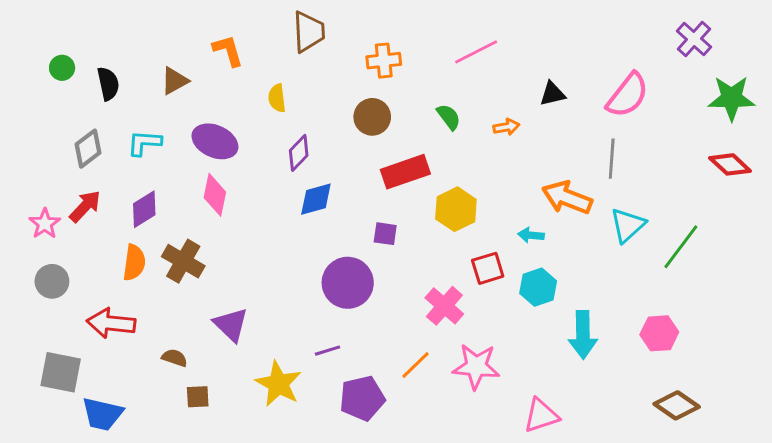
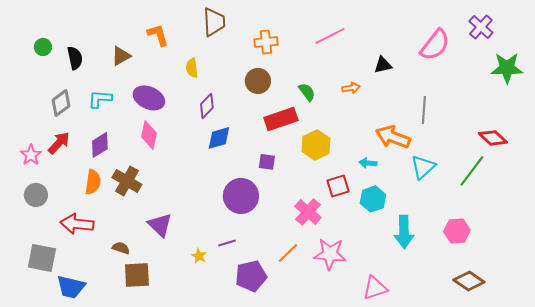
pink semicircle: (628, 95) -> (435, 45), moved
green semicircle: (449, 117) -> (307, 92), moved
red diamond: (730, 164) -> (493, 138), moved
cyan triangle: (628, 225) -> (423, 167), moved
yellow star: (278, 384) -> (199, 256), moved, size x0.5
brown square: (198, 397) -> (137, 275), size x1.6

